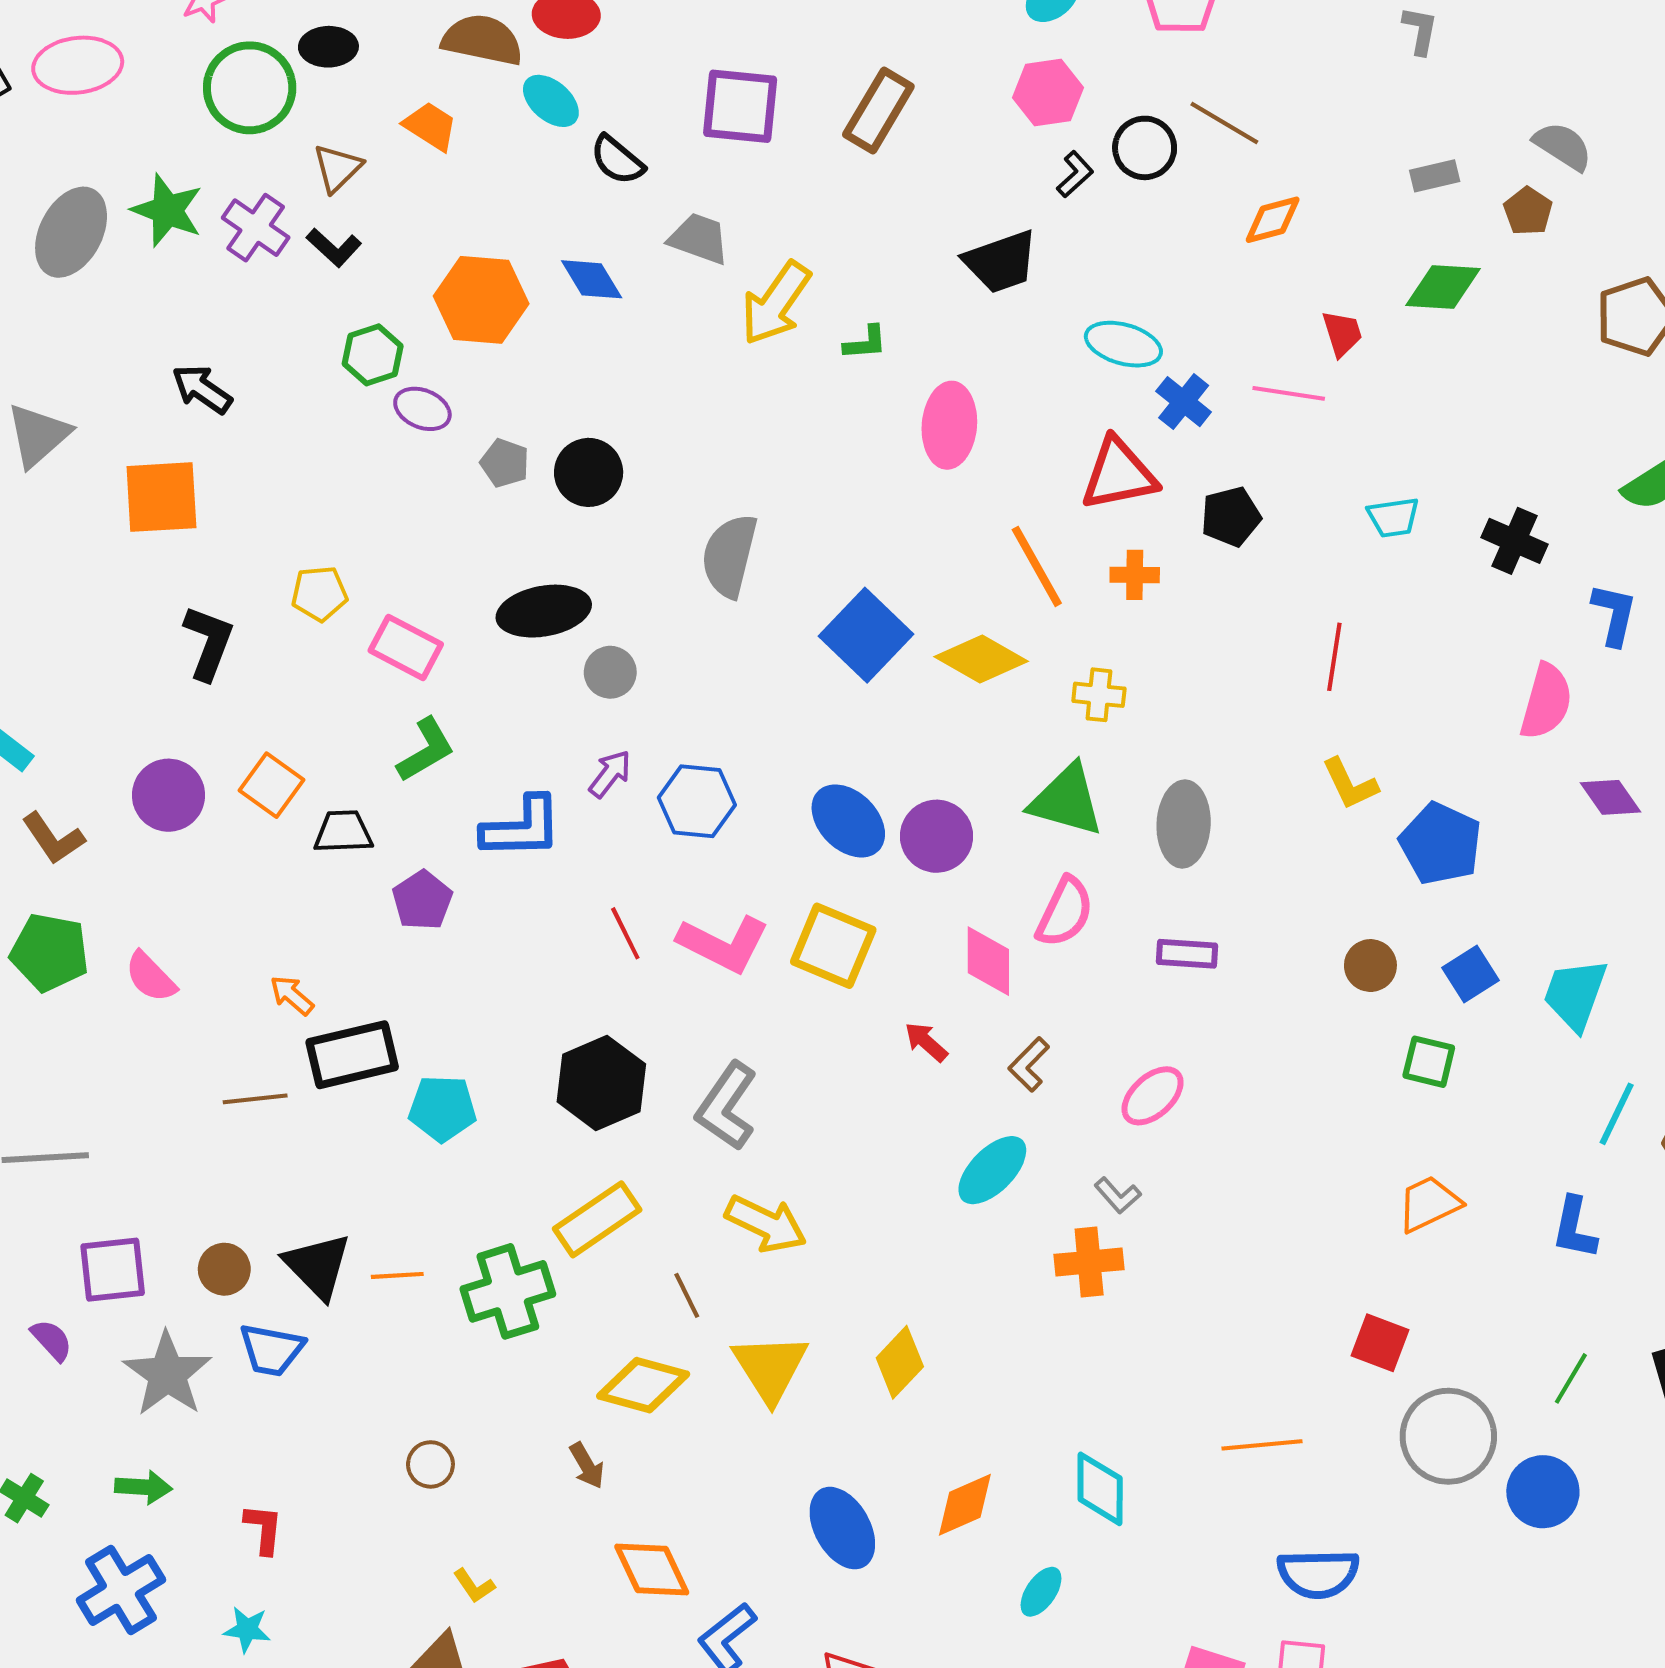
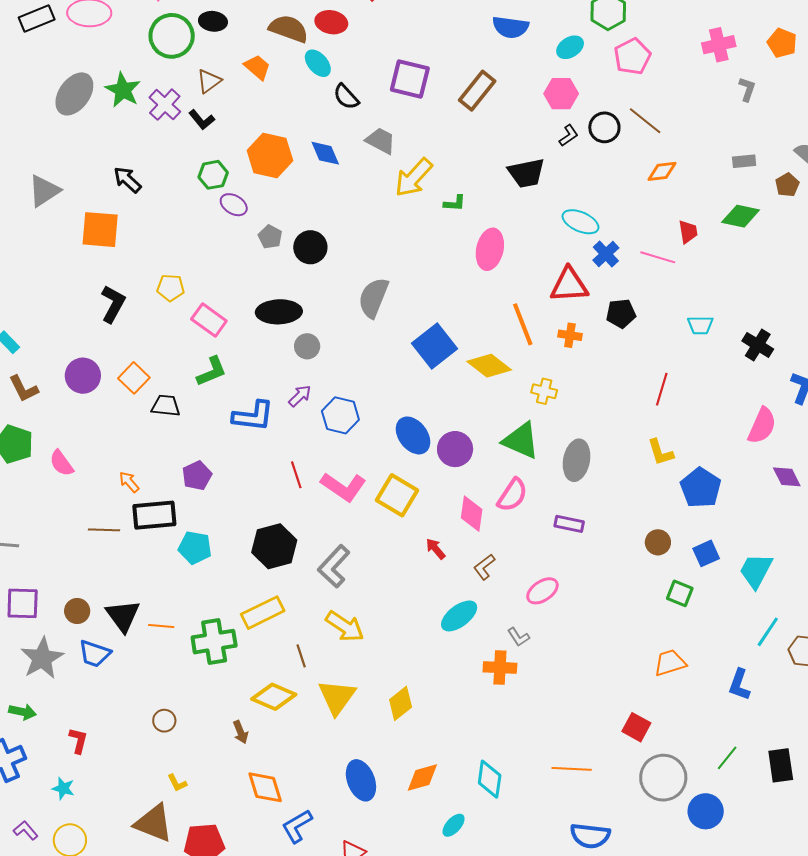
purple pentagon: (422, 900) -> (197, 476), moved

